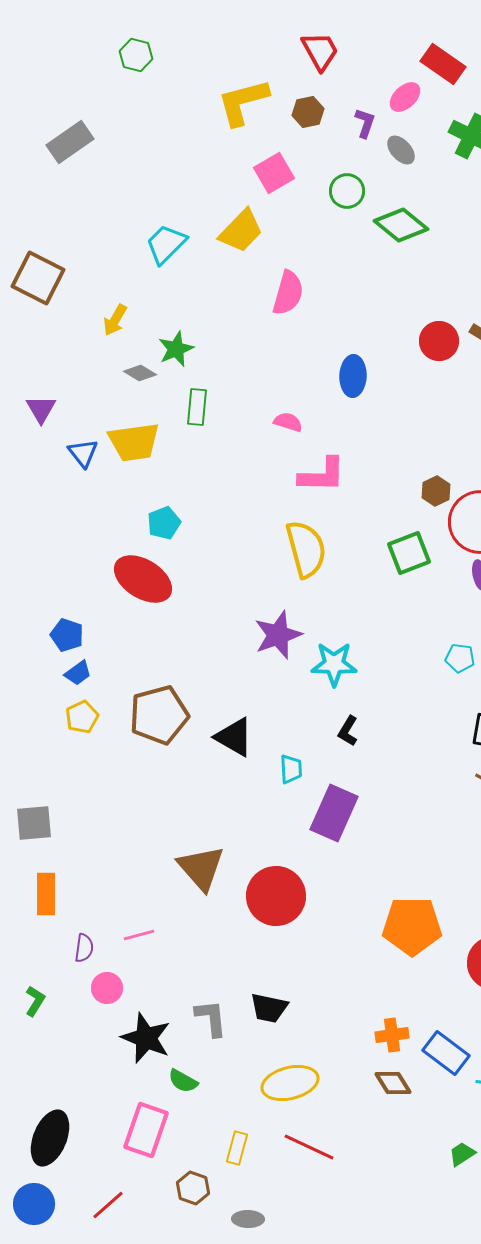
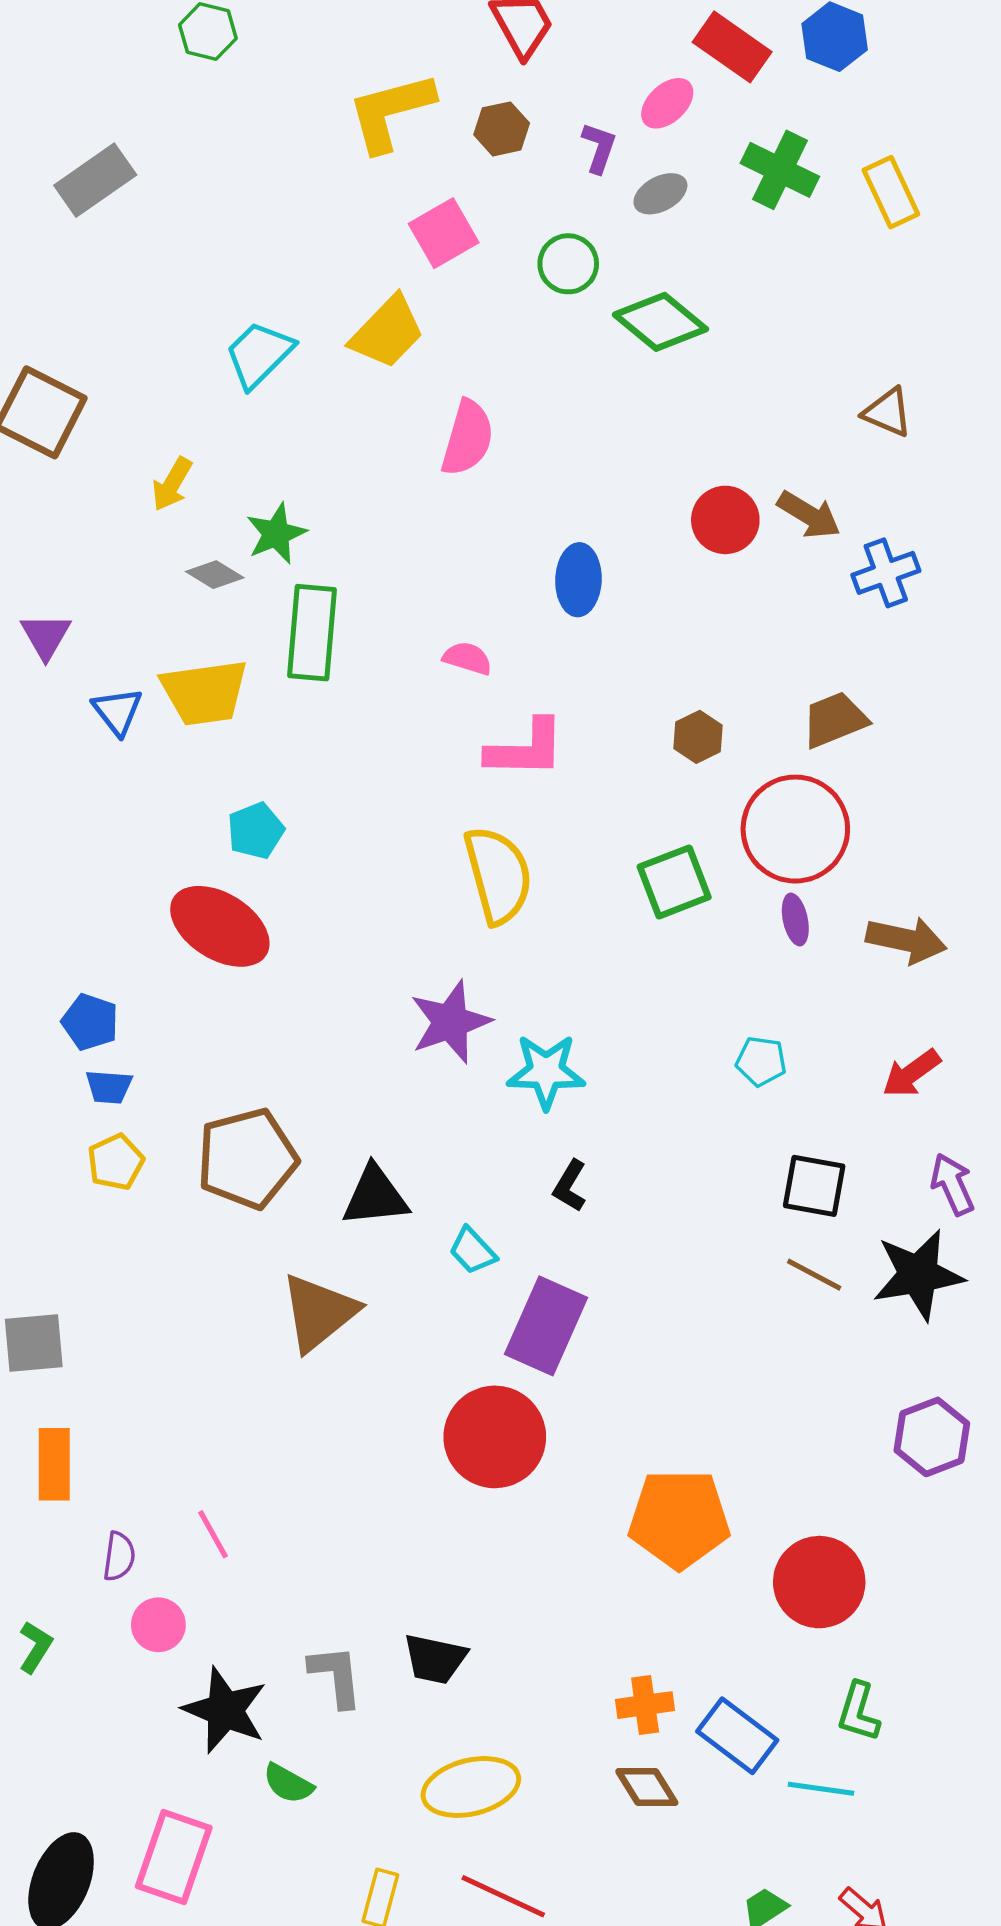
gray ellipse: (401, 150) -> (660, 194), turned -76
green rectangle: (197, 407) -> (312, 633), size x1.5
brown hexagon: (436, 491) -> (698, 737), moved
blue trapezoid: (78, 673) -> (109, 1087), turned 40
black triangle: (234, 737) -> (375, 1196), turned -36
cyan trapezoid: (291, 769) -> (473, 1251), turned 140
brown triangle: (201, 868) -> (319, 1312), moved, turned 32
red circle: (276, 896) -> (495, 1437), moved
pink line: (139, 935) -> (213, 1534), turned 76
pink rectangle: (146, 1130) -> (174, 1857), moved

